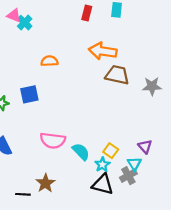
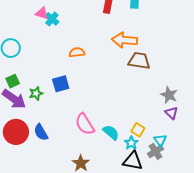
gray star: (152, 86) -> (169, 95), moved, turned 30
pink semicircle: (53, 140) -> (85, 124), turned 55
purple triangle: (145, 147) -> (171, 113), moved

